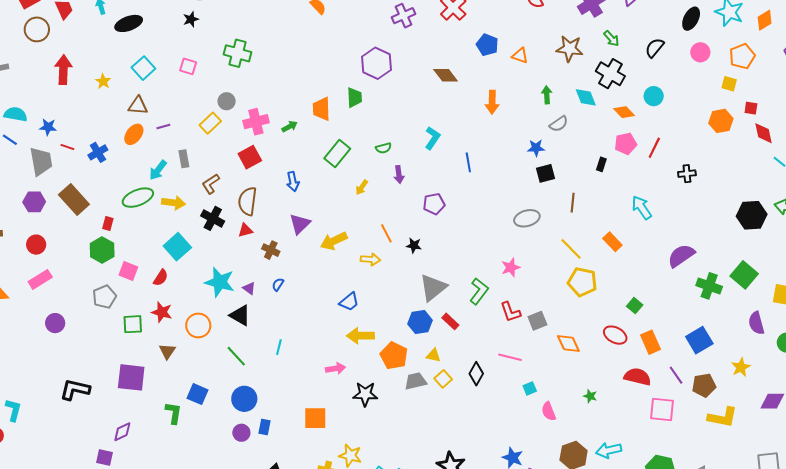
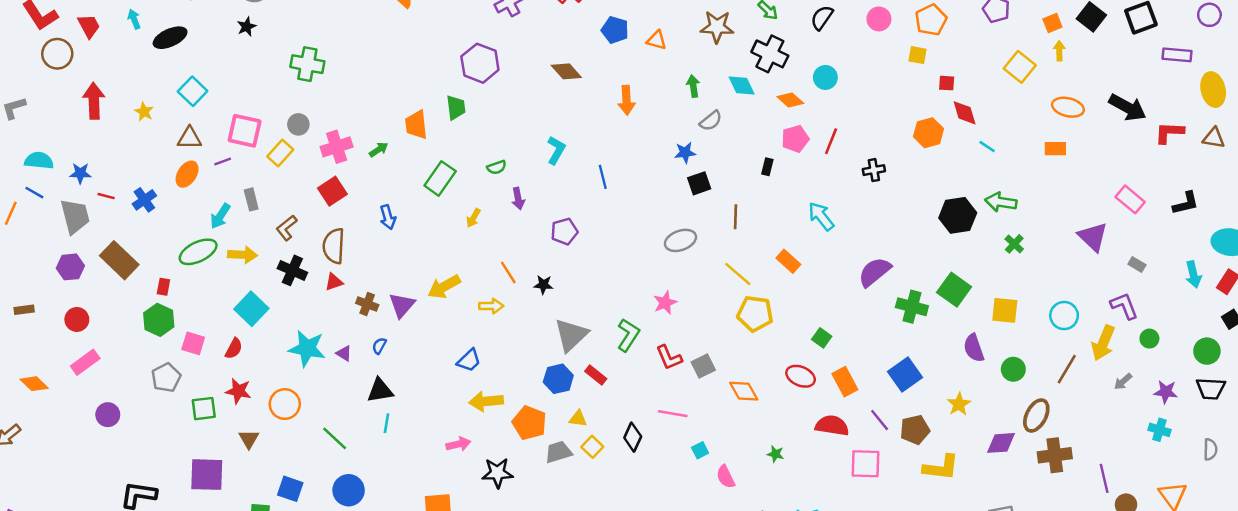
pink square: (188, 66) -> (245, 131), moved, size x1.6
orange hexagon: (721, 121) -> (928, 133), moved
purple triangle: (300, 224) -> (402, 305), moved
black triangle: (240, 315) -> (380, 391), moved, turned -35

